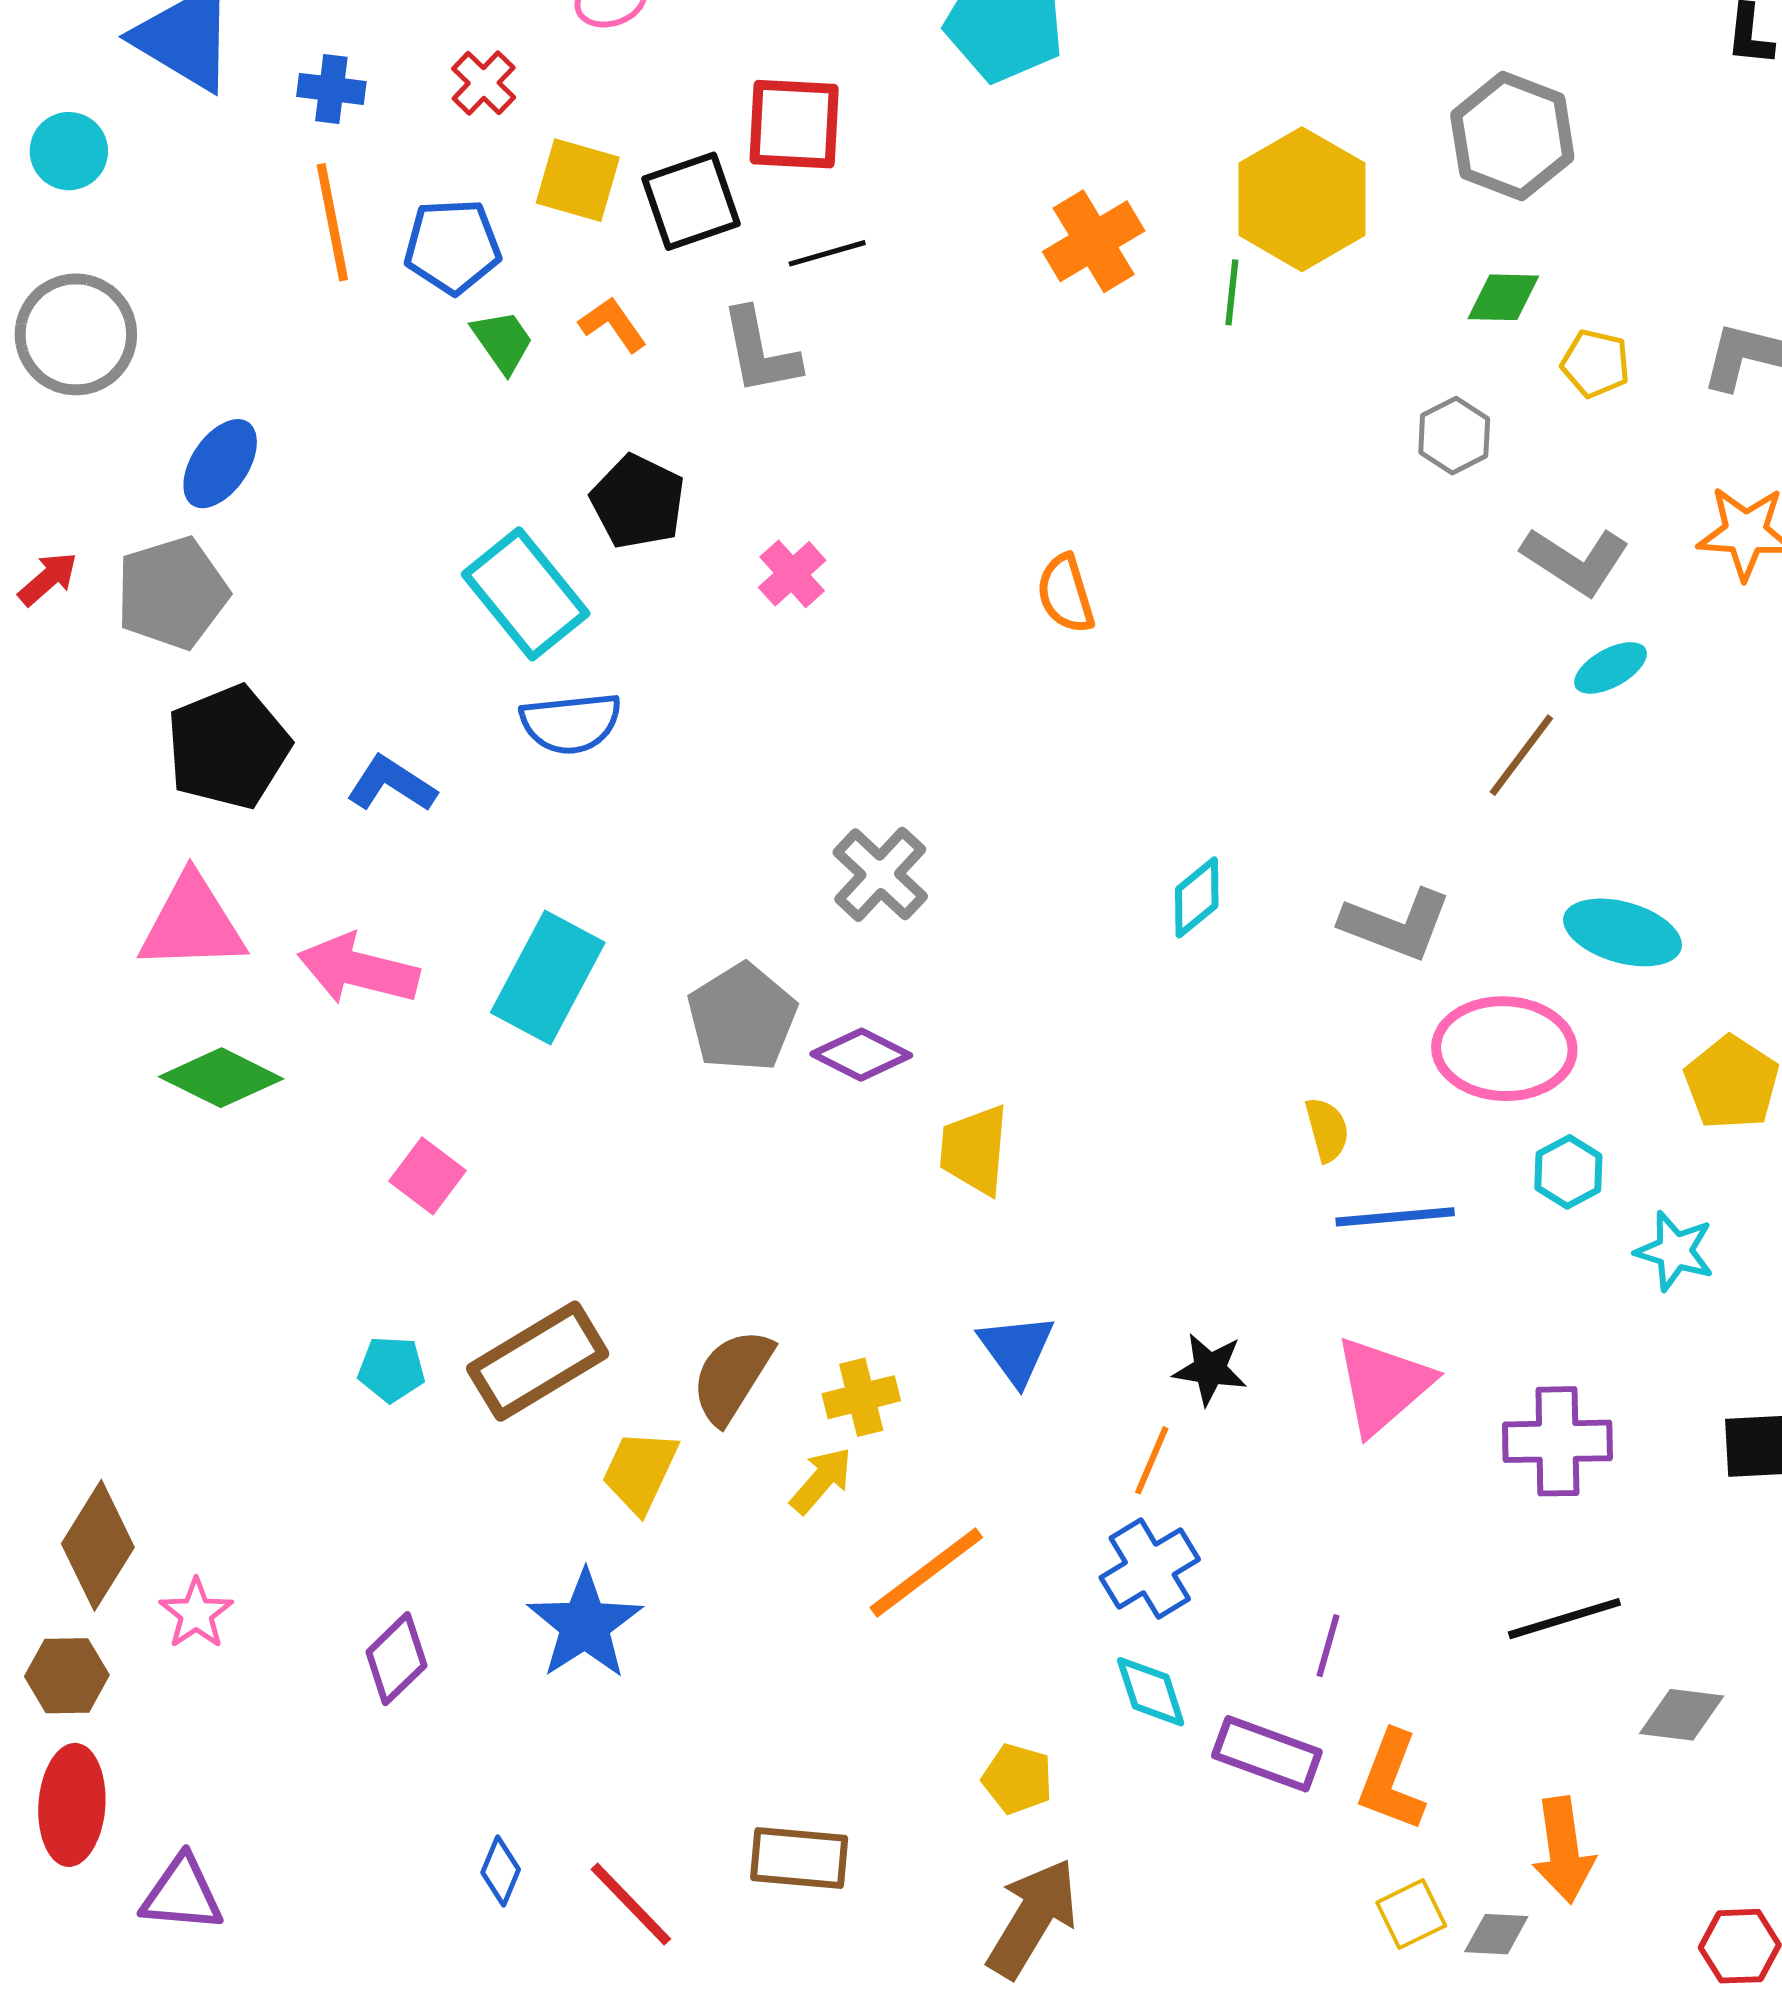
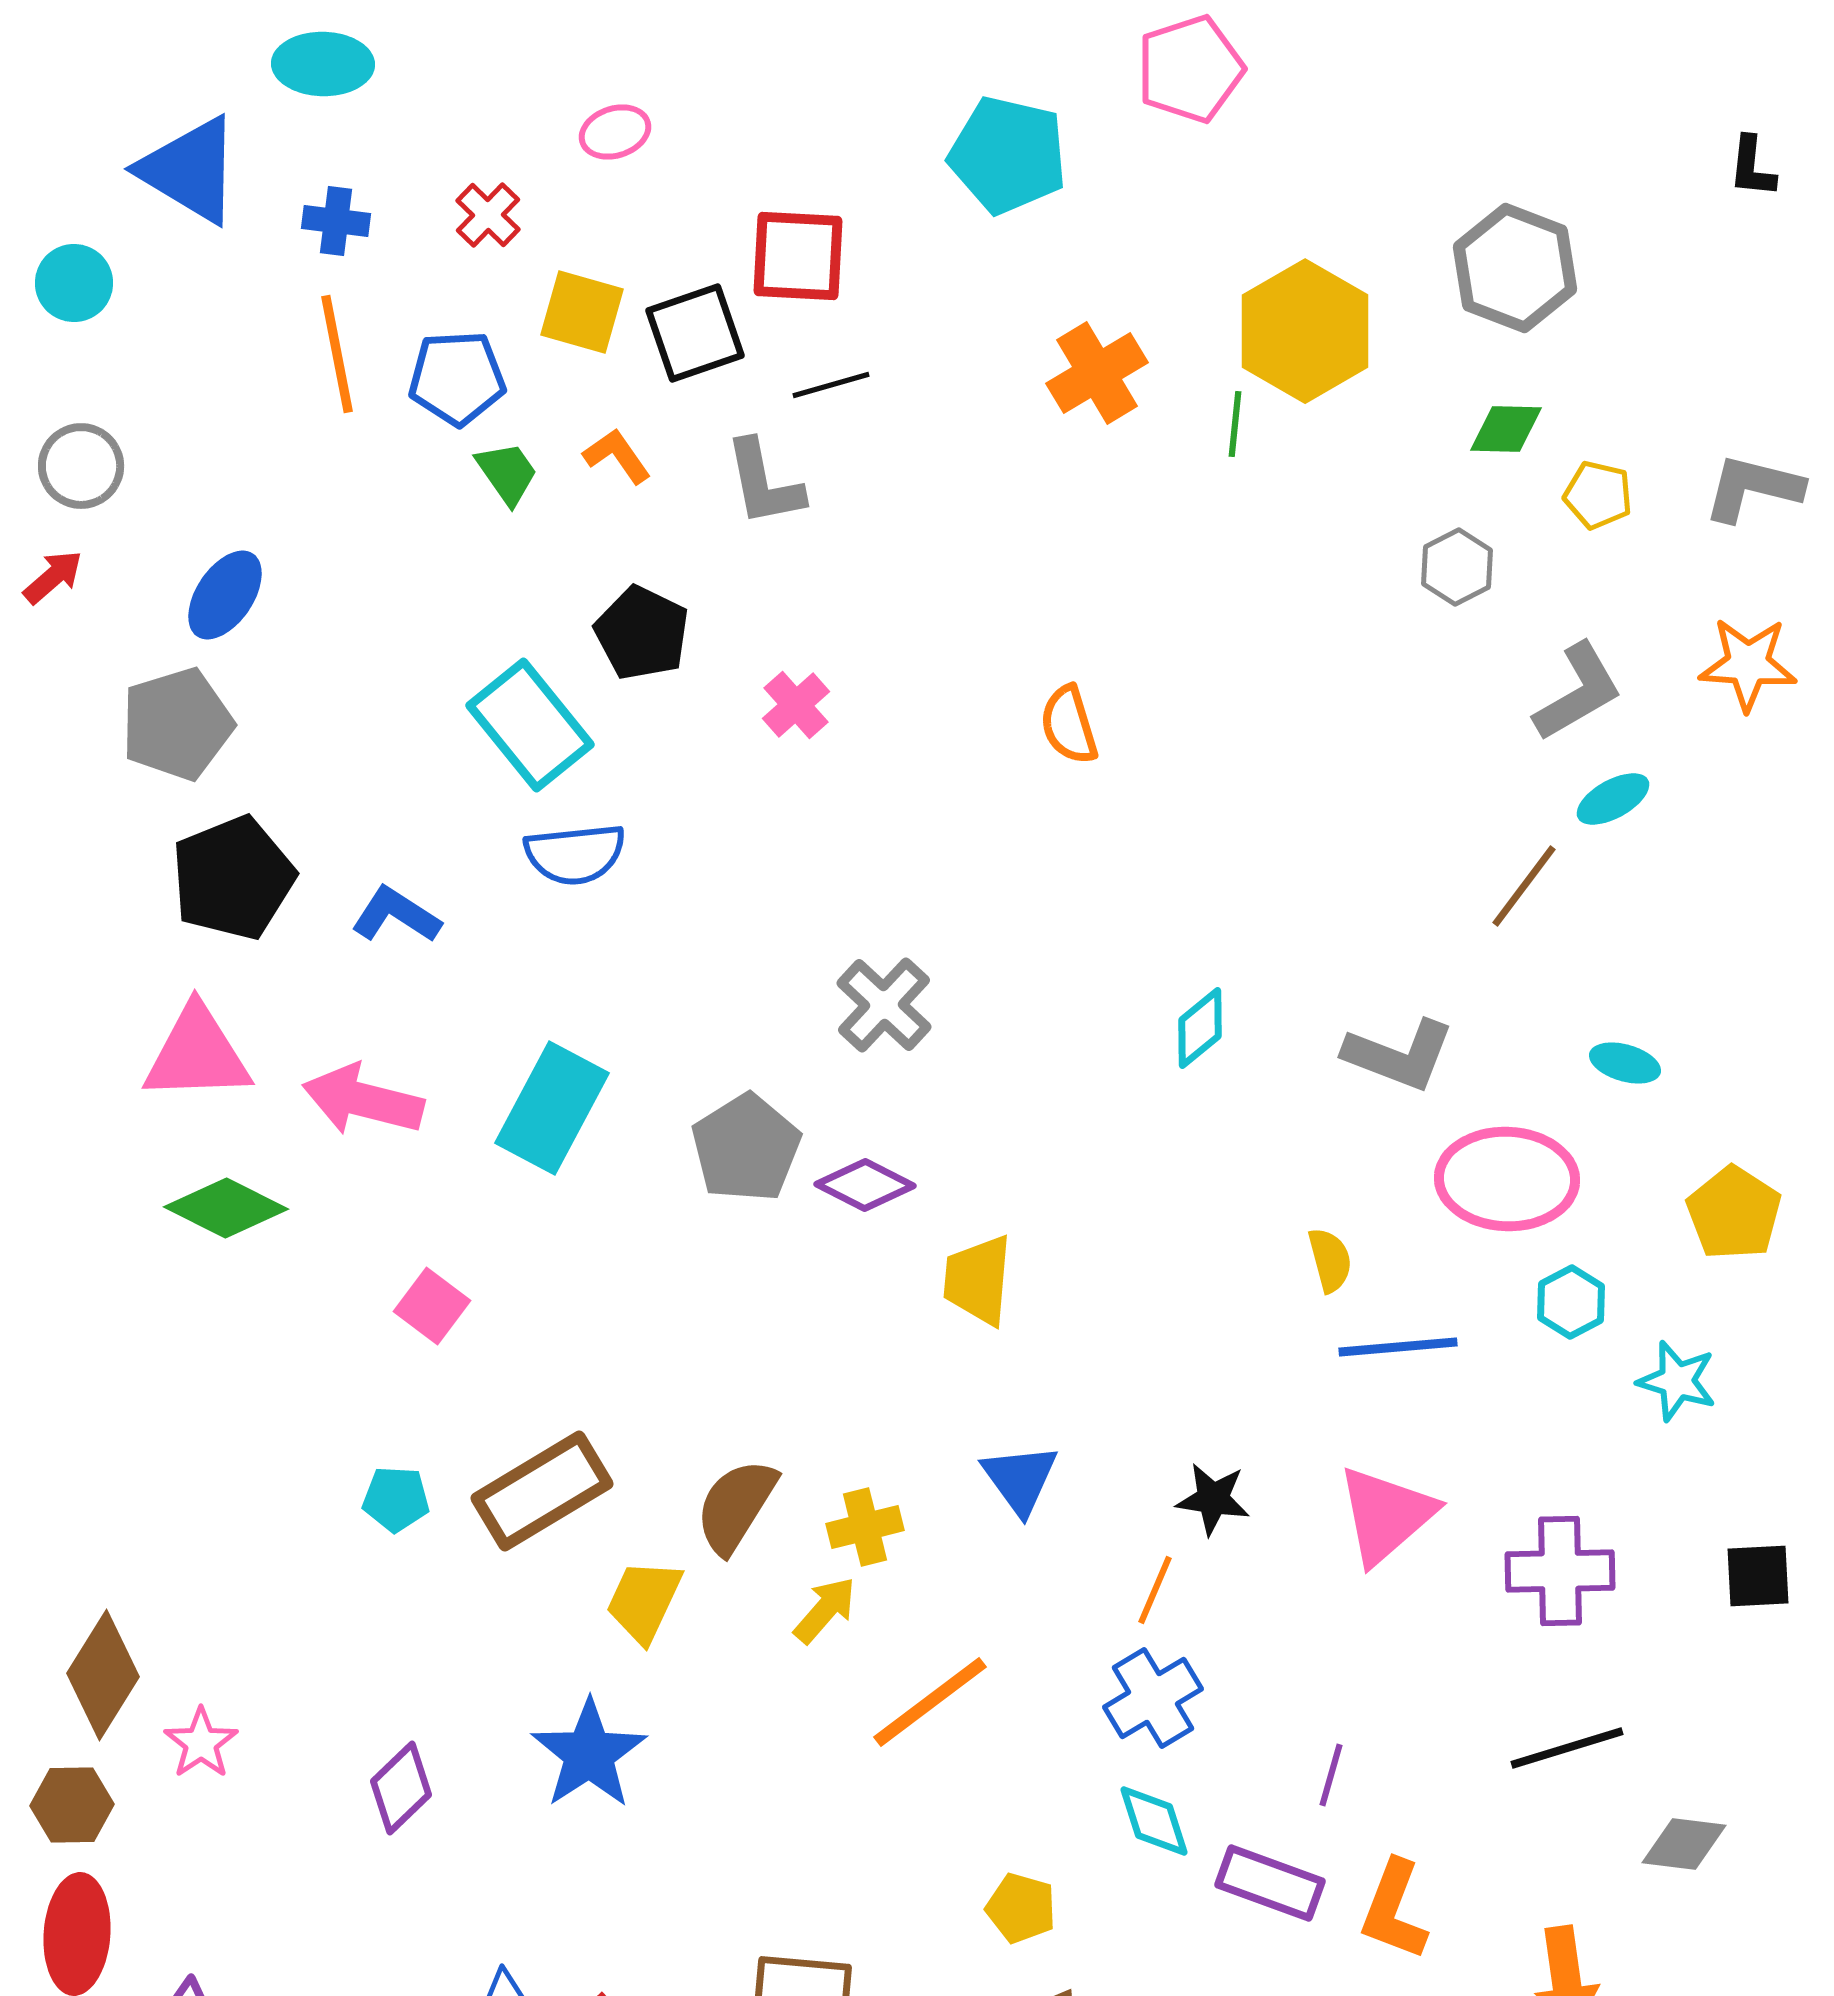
gray circle: (76, 334) -> (81, 466), size x0.7
gray L-shape: (1575, 561) -> (1578, 692), turned -63
red arrow: (48, 579) -> (53, 577), moved
cyan ellipse: (1623, 932) -> (1625, 1063), size x0.6

